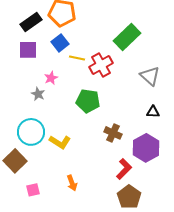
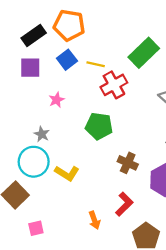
yellow line: (77, 58) -> (96, 64), moved
gray star: (38, 94) -> (42, 134), moved
red L-shape: (124, 169) -> (124, 204), moved
orange arrow: (72, 183) -> (94, 220), moved

